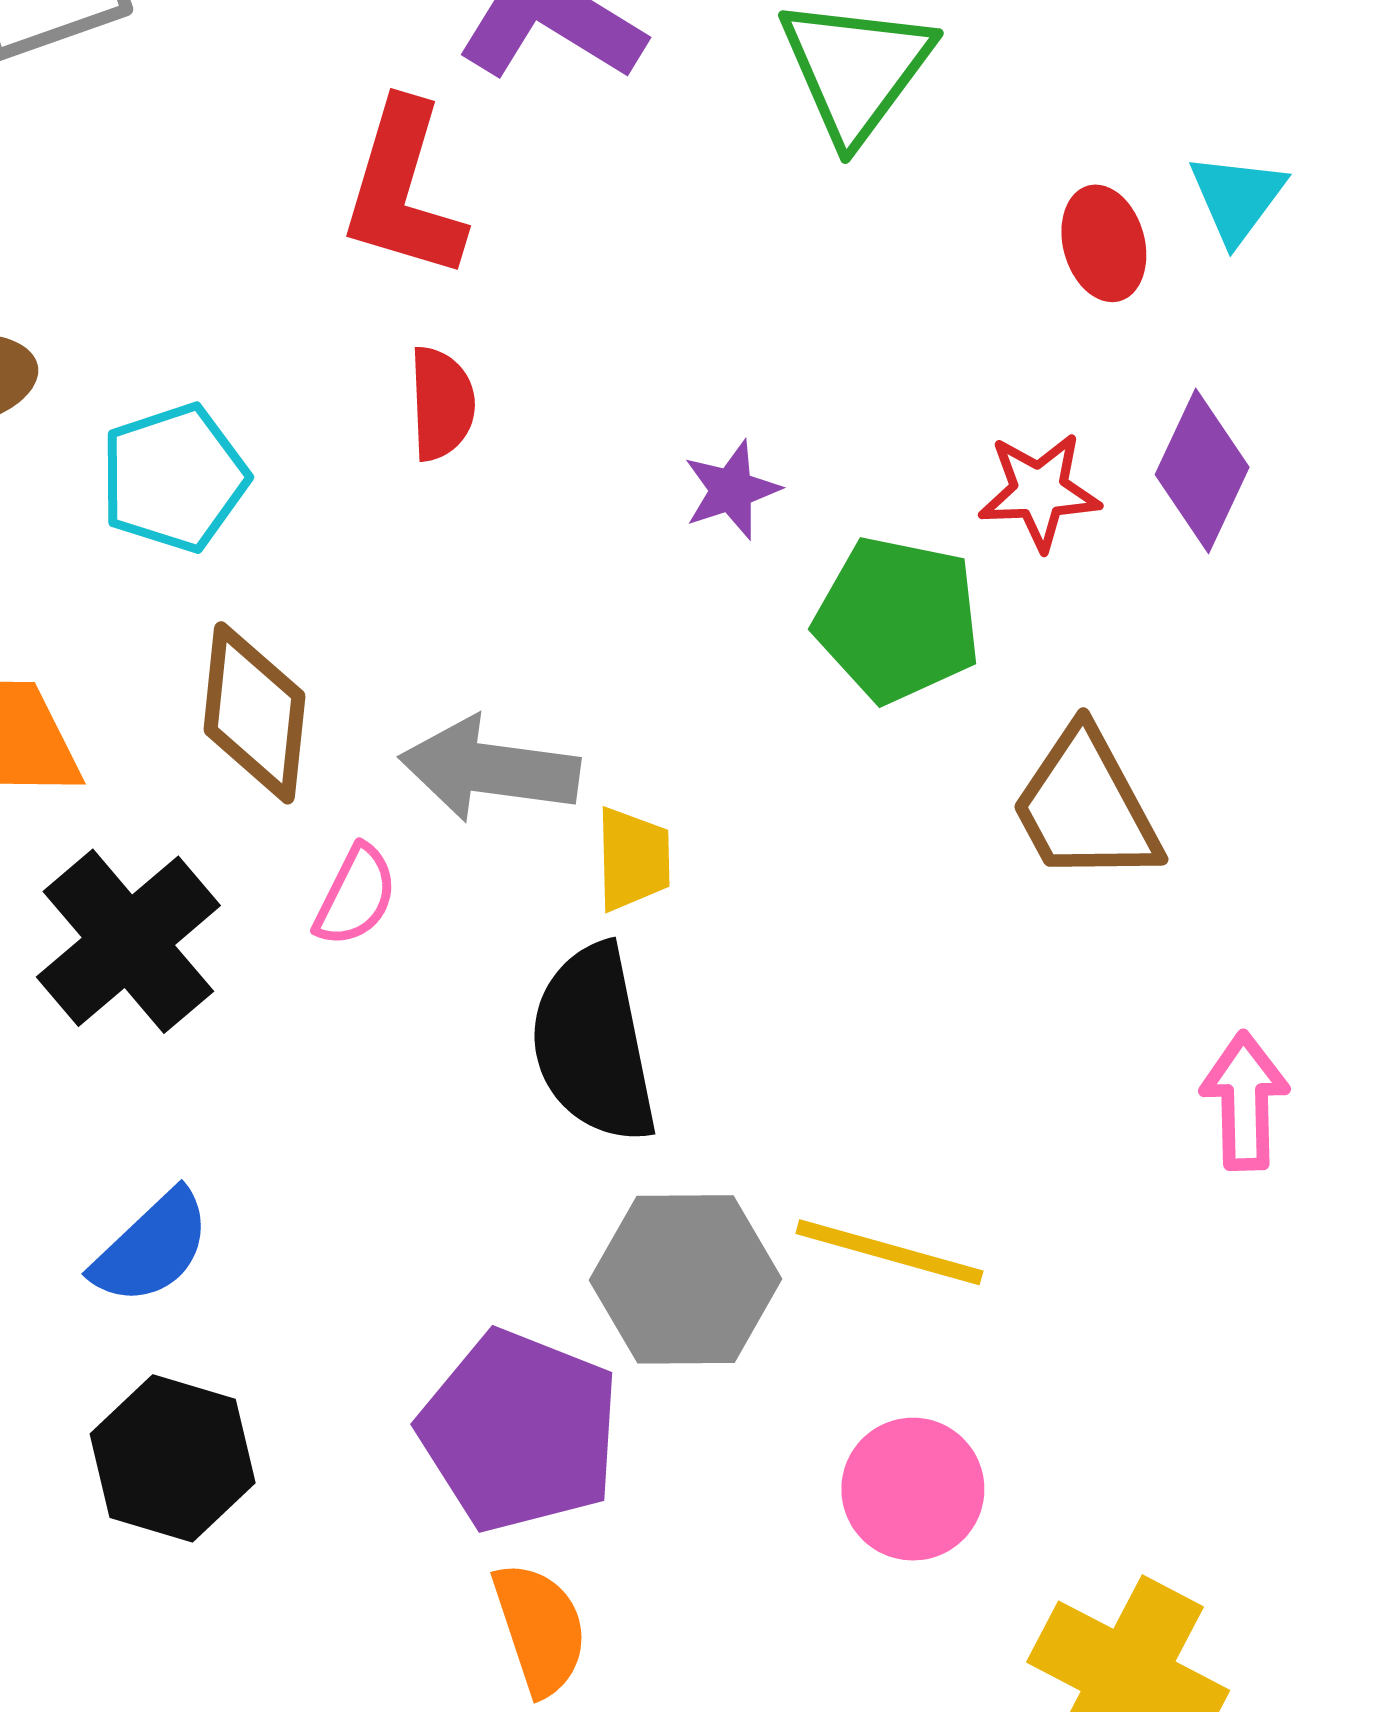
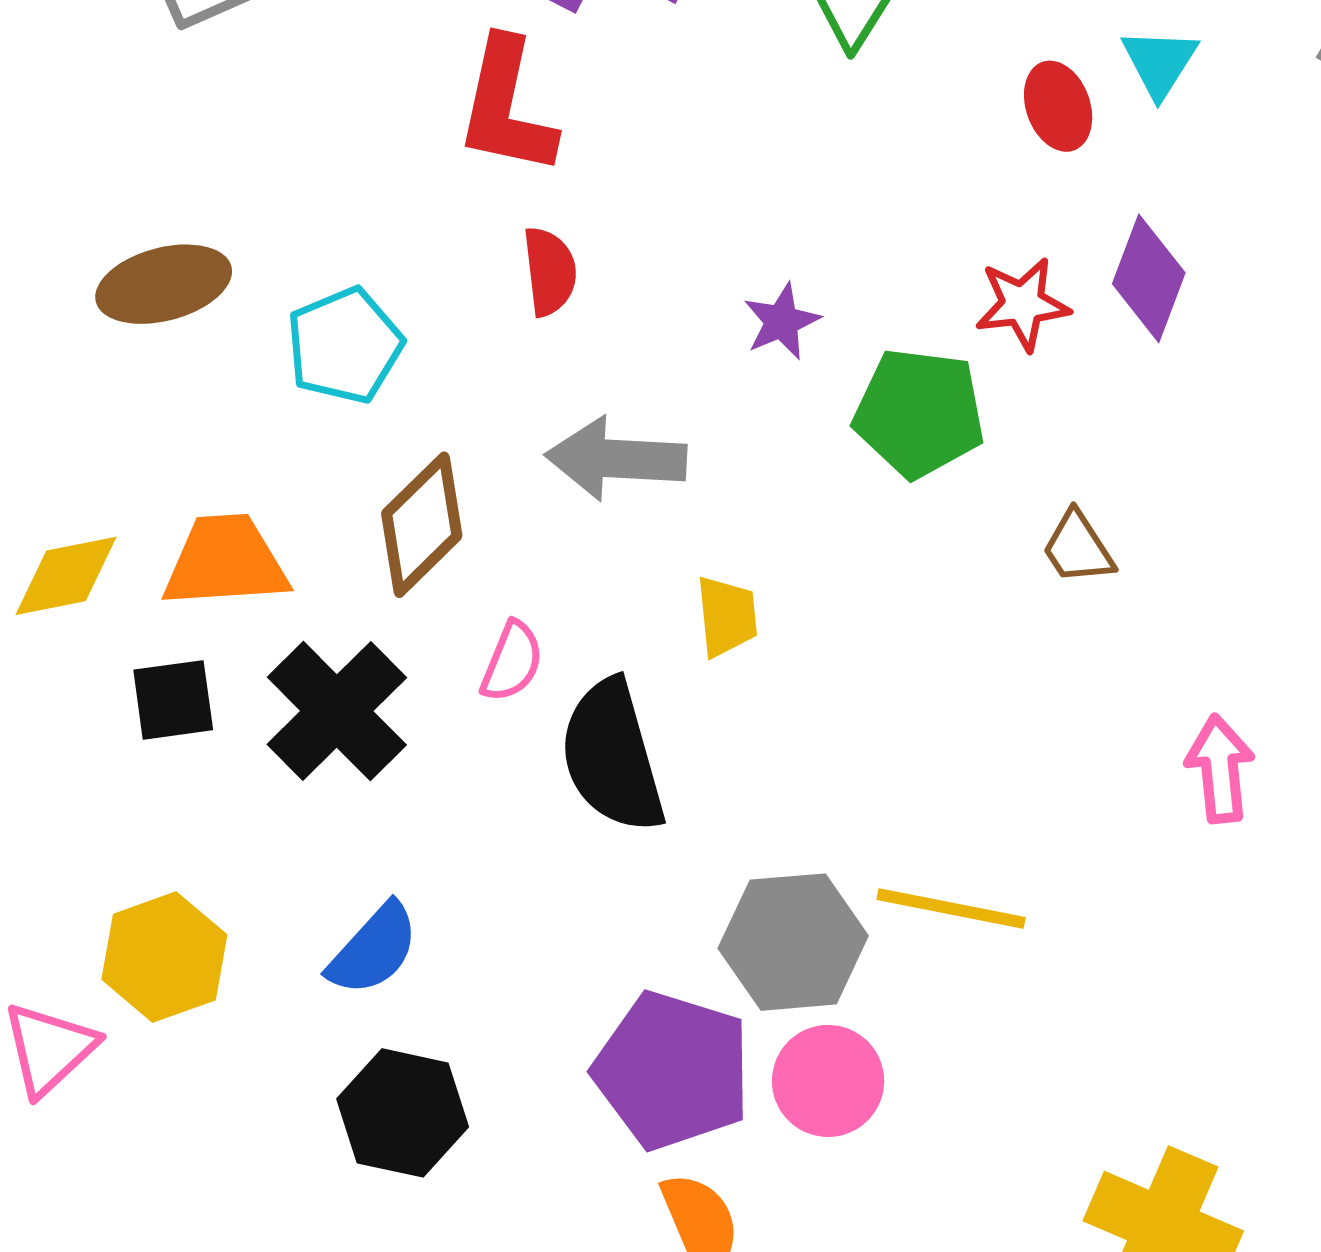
brown diamond: (254, 713) -> (422, 525), turned 44
gray arrow: (490, 769) -> (616, 459), moved
brown trapezoid: (1086, 806) -> (1078, 548), size x0.6
black semicircle: (594, 1044) -> (612, 756), moved
pink circle: (913, 1489) -> (828, 1081), moved

